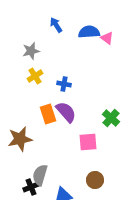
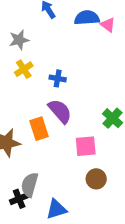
orange rectangle: (48, 114) -> (39, 129), moved
brown circle: (95, 180) -> (96, 179), moved

